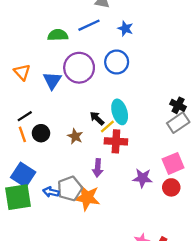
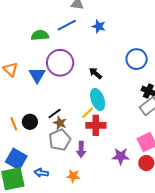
blue circle: (117, 62) -> (137, 59), moved
black line: (25, 116) -> (55, 113), moved
black arrow: (97, 118) -> (95, 73), moved
gray pentagon: (70, 189) -> (60, 140), moved
orange star: (87, 198) -> (73, 176), size x0.6

